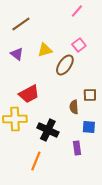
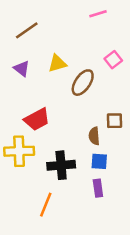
pink line: (77, 11) -> (98, 14), turned 32
pink square: (79, 45) -> (113, 60), moved
blue square: (89, 127) -> (99, 161), moved
black cross: (48, 130) -> (61, 165), turned -30

